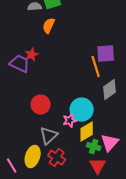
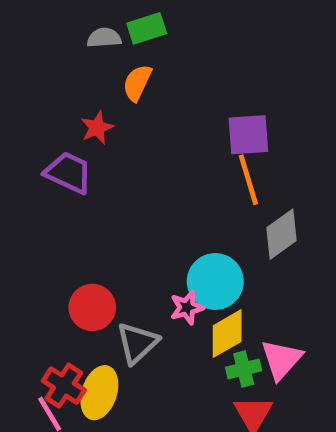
purple square: (106, 54) -> (248, 135), moved
red star: (32, 55) -> (97, 128), moved
red circle: (41, 105) -> (92, 307), moved
green cross: (94, 147) -> (244, 369), turned -32
red cross: (57, 158) -> (64, 386), moved

